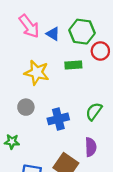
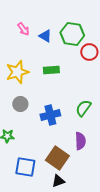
pink arrow: (29, 26) -> (23, 29), size x0.6
green rectangle: (73, 65) -> (51, 70), moved
yellow star: (37, 73) -> (17, 72), moved, turned -30

